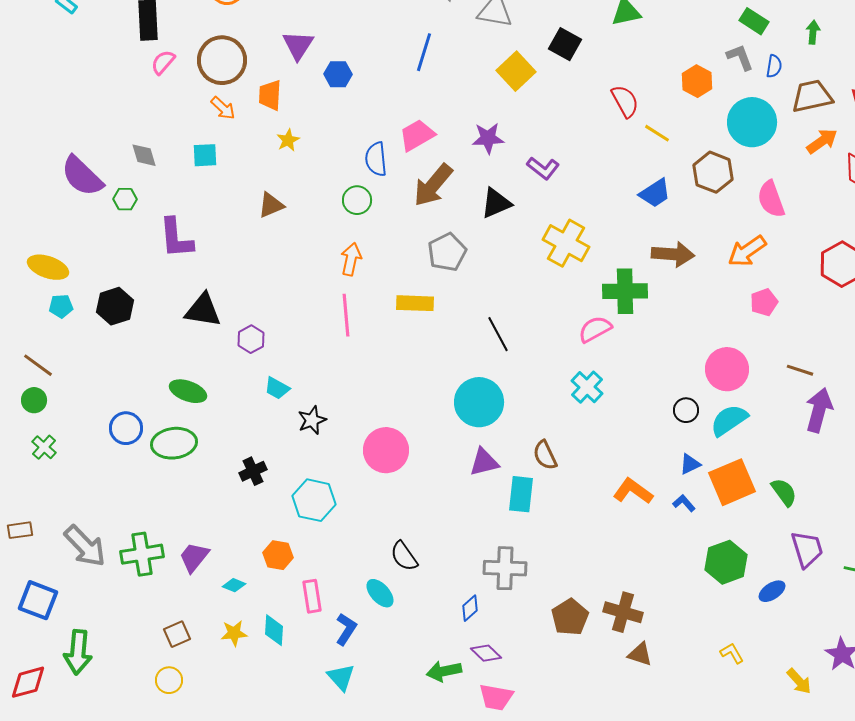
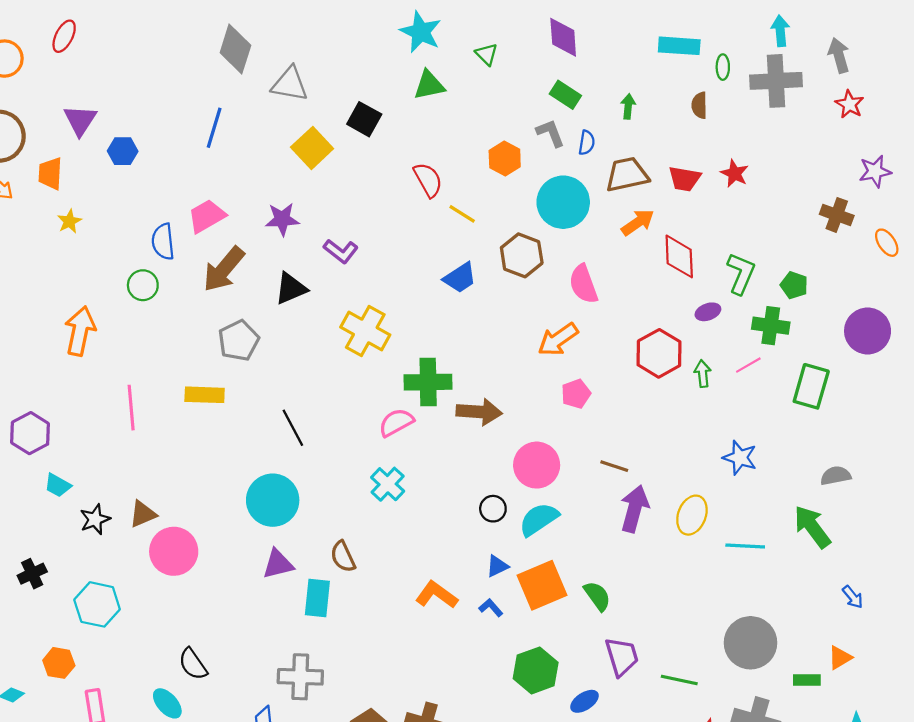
brown triangle: (271, 205) -> (143, 514), moved
brown arrow: (673, 254) -> (479, 412), moved
orange arrow: (351, 259) -> (80, 331), moved, size x1.4
purple hexagon: (251, 339) -> (30, 433), size x1.4

